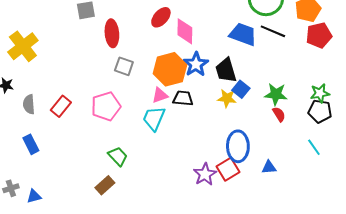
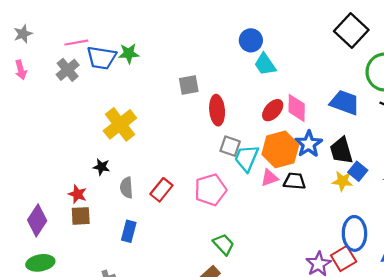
red ellipse: (161, 17) -> (273, 110), moved
blue trapezoid: (243, 34) -> (345, 103), moved
cyan trapezoid: (154, 118) -> (247, 158), moved
blue rectangle: (31, 144) -> (129, 231), turned 42

